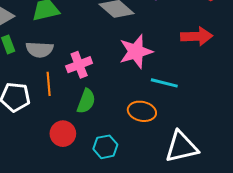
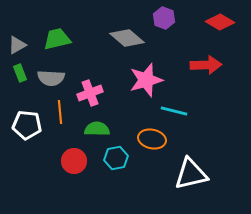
green semicircle: (86, 101) -> (97, 129), turned -110
cyan hexagon: (105, 147) -> (116, 158), moved

